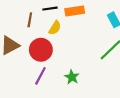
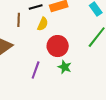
red circle: (41, 50) -> (58, 46), moved

